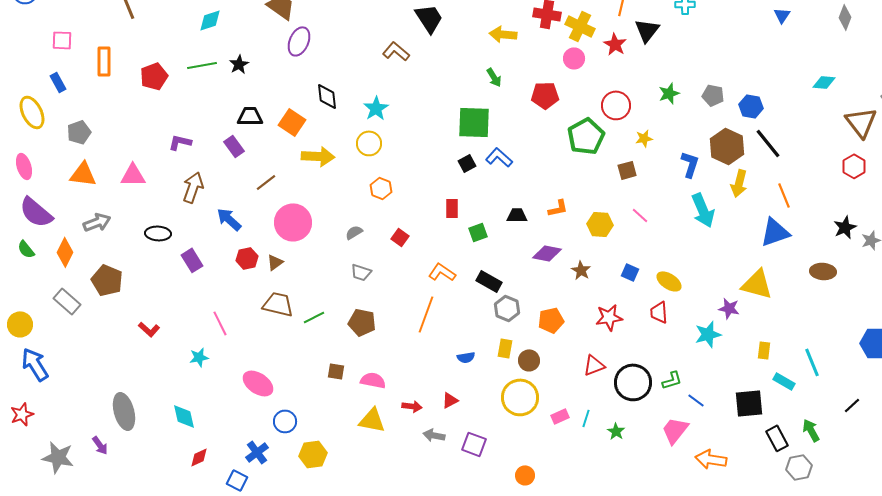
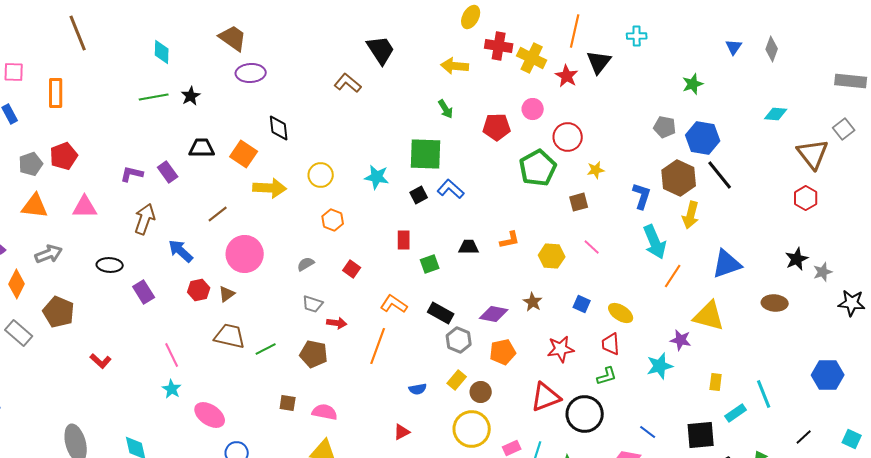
gray diamond: (845, 17) -> (772, 49), moved
cyan diamond: (210, 20) -> (162, 52), turned -70
purple ellipse: (299, 41) -> (251, 73), turned 64
pink circle: (574, 58) -> (533, 109), moved
red pentagon: (154, 76) -> (64, 156), moved
green star: (669, 93) -> (693, 84), moved
blue hexagon: (751, 106) -> (703, 138), size x1.4
cyan star: (376, 108) -> (377, 177), moved, turned -30
purple rectangle: (234, 146) -> (168, 172), moved
orange line: (784, 195) -> (673, 276), moved, turned 55
purple diamond: (547, 253) -> (494, 314), moved
yellow rectangle: (505, 348) -> (457, 380), turned 30
cyan star: (199, 357) -> (172, 389), moved, turned -30
red triangle: (594, 365) -> (546, 397), size x1.4
green L-shape: (672, 380) -> (607, 376), moved
cyan rectangle: (784, 381) -> (736, 413), turned -65
red arrow: (412, 406) -> (337, 323), moved

